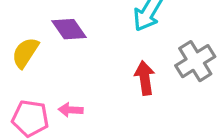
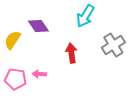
red arrow: (145, 78) -> (71, 53), moved

